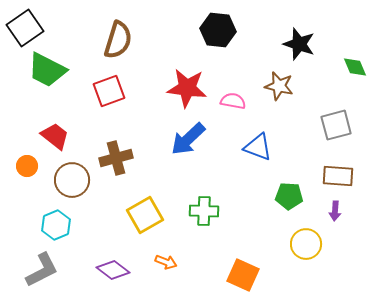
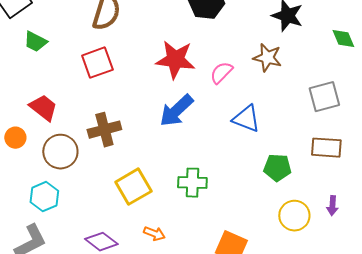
green trapezoid: (47, 70) -> (35, 42), size x0.6
pink semicircle: (233, 101) -> (221, 73), turned -55
purple arrow: (335, 211) -> (332, 206), moved

